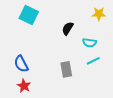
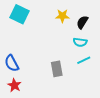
yellow star: (99, 14) -> (62, 16), moved
black semicircle: (68, 28) -> (82, 22), moved

